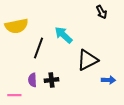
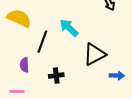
yellow semicircle: (16, 26) -> (19, 18), turned -145
purple semicircle: (32, 80) -> (24, 65), moved

